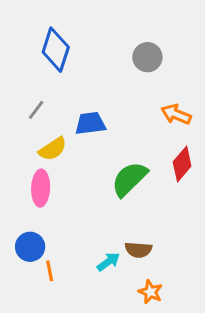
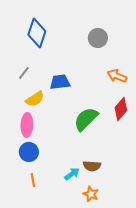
blue circle: (30, 247) -> (29, 152), moved
orange star: (150, 292) -> (91, 194), moved

